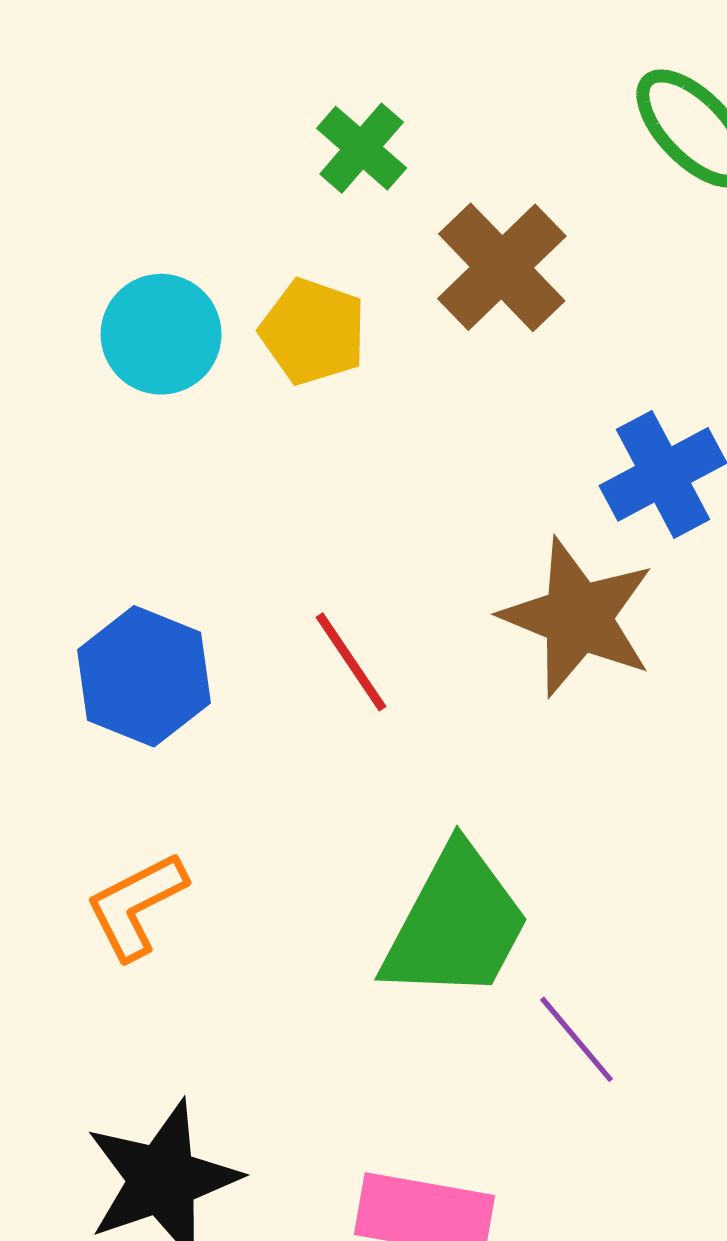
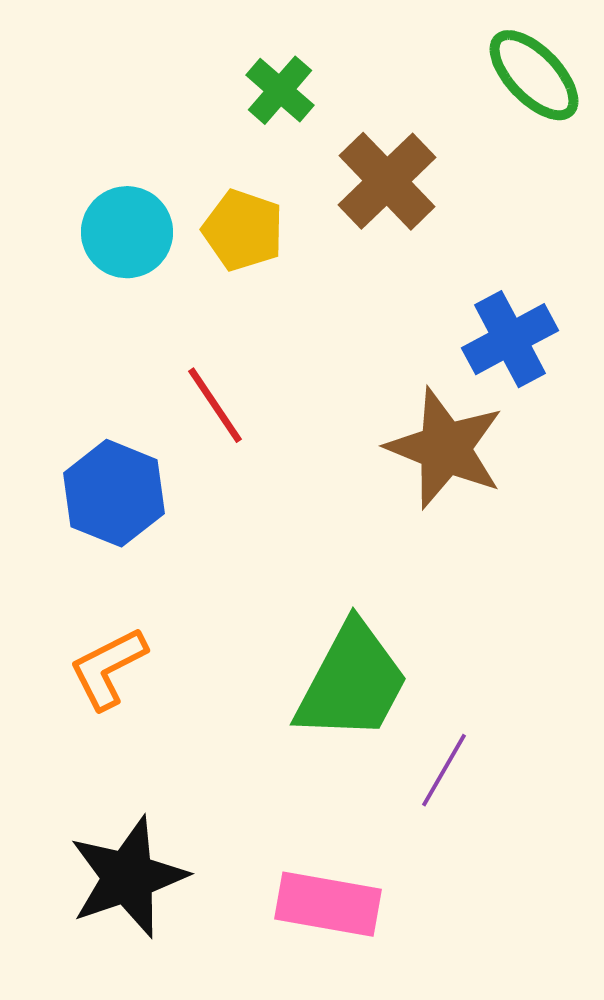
red line: (351, 662) -> (215, 405), moved
purple line: (576, 1039) -> (444, 770), turned 70

